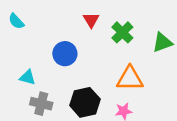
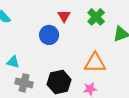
green cross: (122, 32) -> (96, 17), moved
blue circle: (65, 54) -> (49, 35), moved

